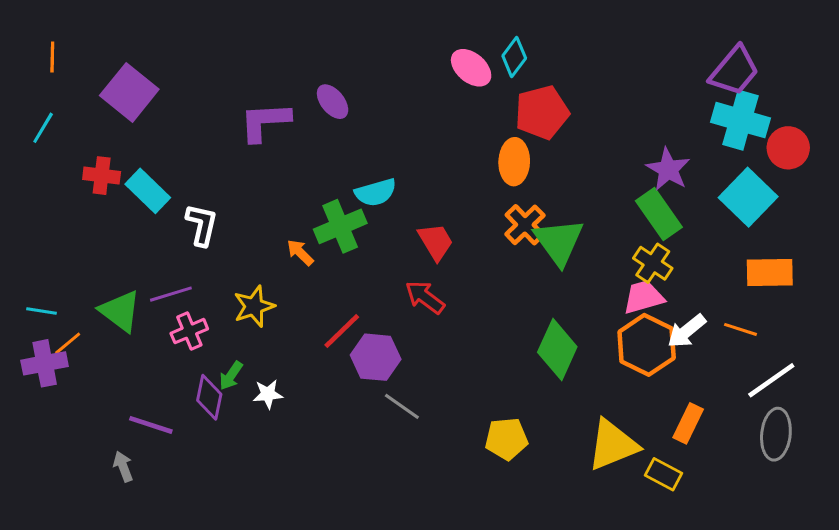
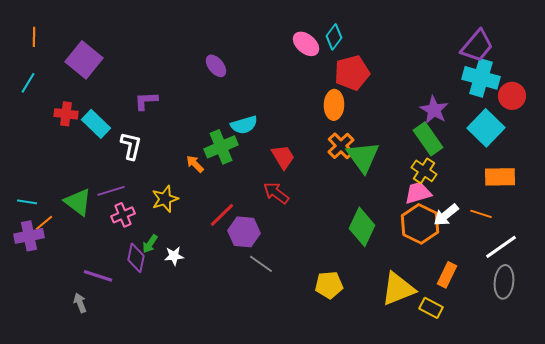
purple L-shape: (265, 122) -> (146, 101), moved, size x0.7

